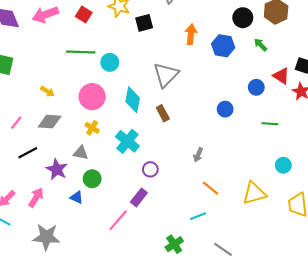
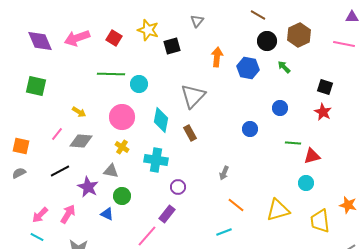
red triangle: (281, 76) -> (312, 156), moved, turned -48
pink line: (16, 123) -> (57, 134), moved
cyan cross: (127, 141) -> (156, 160), turned -30

